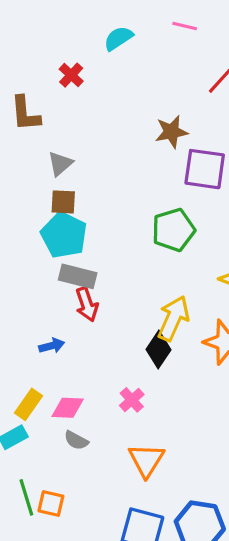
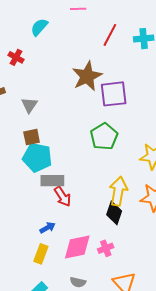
brown star: (171, 132) -> (87, 76), size x1.4
gray triangle: (60, 164) -> (29, 105), moved
pink cross: (132, 400) -> (106, 248), turned 35
yellow rectangle: (29, 404) -> (41, 254), moved
pink diamond: (68, 408) -> (77, 247), moved, size x1.4

